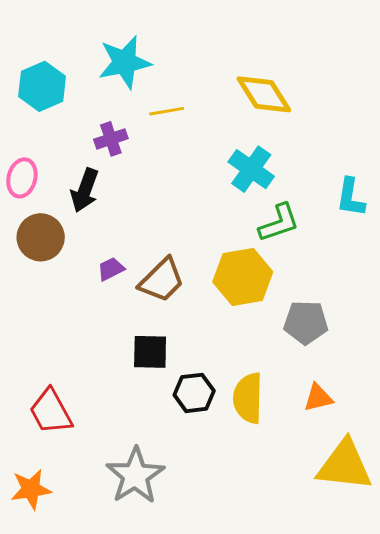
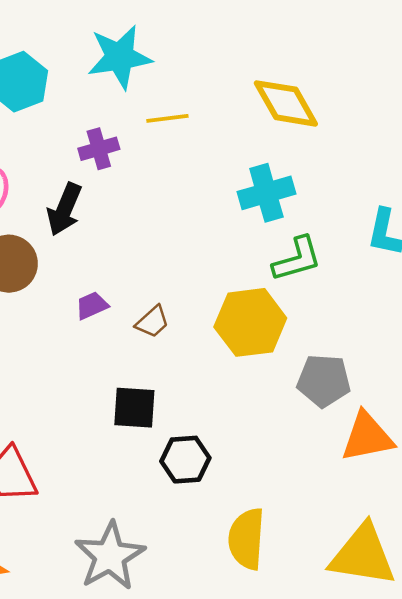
cyan cross: (251, 169) -> (266, 193), turned 36
brown trapezoid: (162, 280) -> (152, 322), size x0.6
yellow semicircle: (248, 398) -> (246, 539), moved
orange triangle: (318, 398) -> (367, 437), moved, size x1.5

